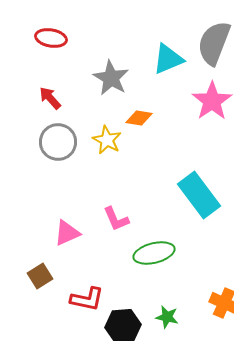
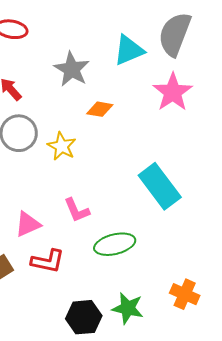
yellow star: (107, 140) -> (62, 146), moved
red L-shape: (87, 299) -> (48, 261), moved
green star: (167, 317) -> (128, 308), size x1.4

